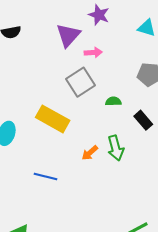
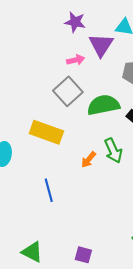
purple triangle: (68, 35) -> (101, 45), moved
green semicircle: (113, 101) -> (103, 105), size x2.0
blue line: (46, 177) -> (49, 190), turned 70

